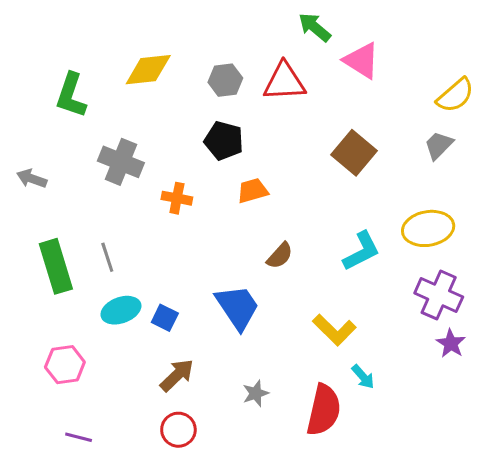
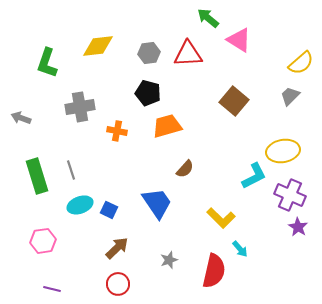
gray cross: (121, 162) -> (80, 107), turned -32
orange trapezoid: (253, 191) -> (167, 126), size x1.4
cyan L-shape: (362, 251) -> (254, 176), moved

